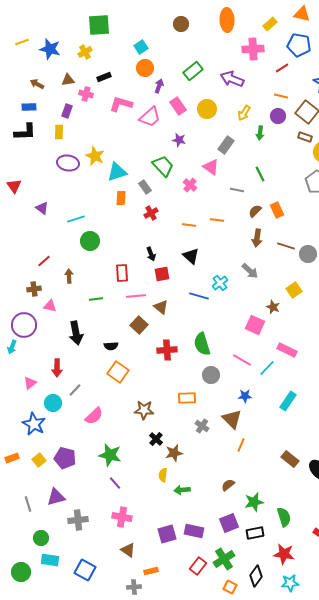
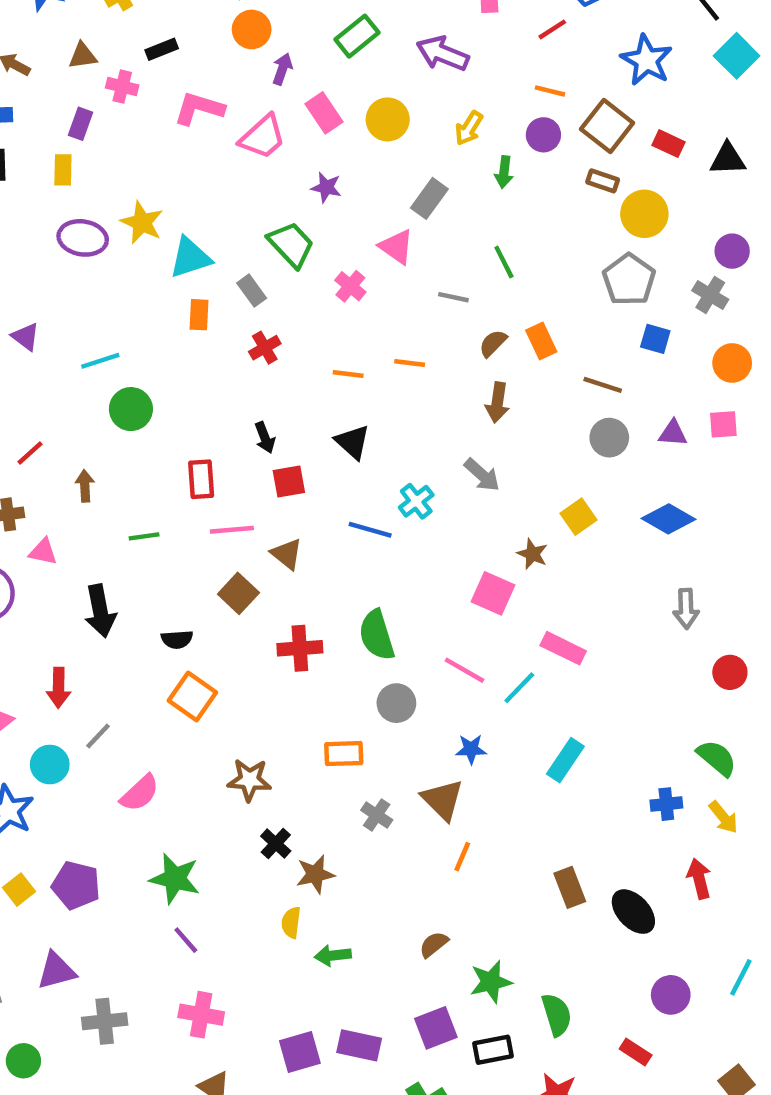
brown line: (286, 246) -> (603, 385), moved
brown rectangle: (290, 459) -> (570, 887), turned 30

